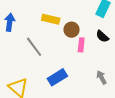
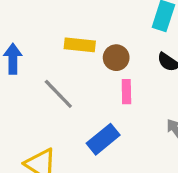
pink rectangle: (81, 45) -> (126, 92), moved

